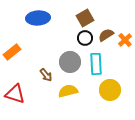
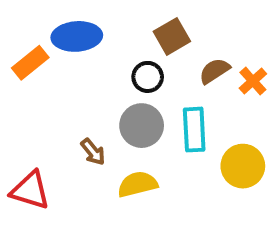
black circle: (85, 38) -> (148, 77), moved
orange rectangle: (12, 52) -> (30, 63), moved
yellow circle: (110, 90) -> (243, 166), moved

